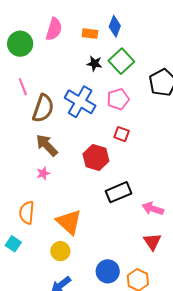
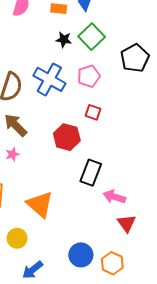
black rectangle: (118, 192) -> (91, 173), turned -45
pink arrow: (153, 209) -> (114, 197), moved
yellow circle: (60, 251) -> (17, 238), moved

